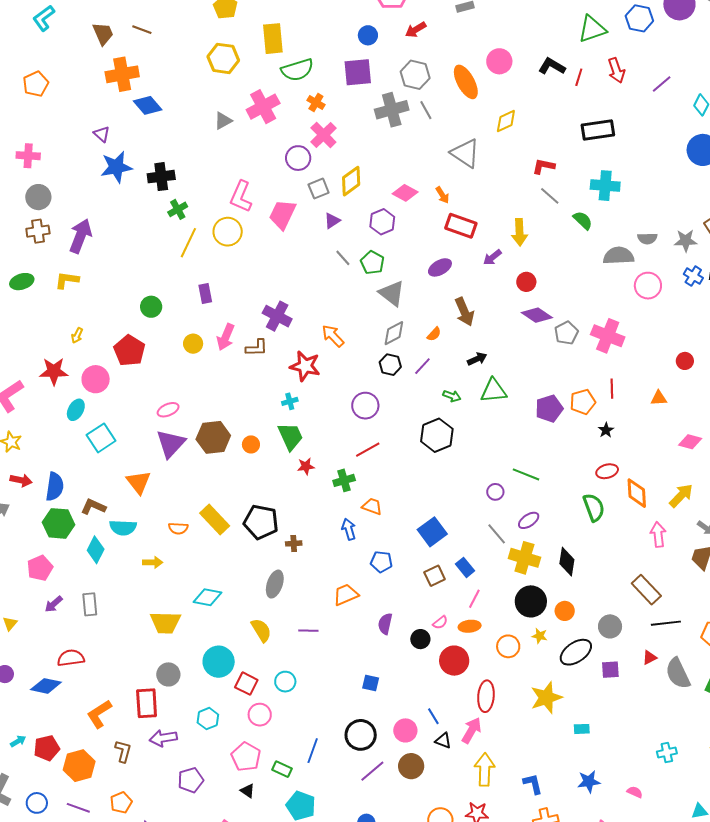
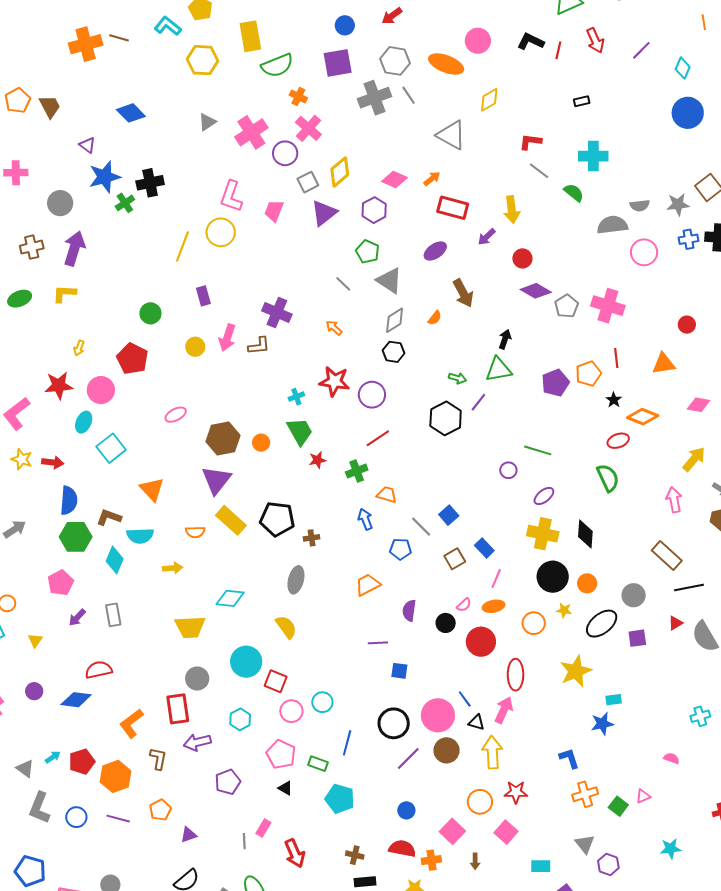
cyan L-shape: (44, 18) -> (168, 26), moved, turned 80
brown trapezoid: (103, 34) -> (50, 107), moved
orange cross: (122, 74) -> (86, 44), moved
orange ellipse: (466, 82) -> (446, 64), turned -36
pink cross: (263, 107) -> (251, 132), moved
black rectangle: (598, 130) -> (582, 101), size x0.5
orange arrow: (442, 195) -> (432, 179), turned -90
gray circle: (38, 197) -> (60, 203), moved
green cross: (178, 209) -> (125, 203), moved
pink trapezoid: (282, 214) -> (274, 211), size x0.7
purple triangle: (332, 221) -> (324, 213), size x1.6
gray line: (343, 258) -> (343, 284), moved
blue cross: (693, 276) -> (689, 239), turned -36
orange arrow: (333, 336) -> (334, 328), size x0.7
black arrow: (477, 359) -> (505, 339), moved, turned -42
red star: (305, 366) -> (334, 381), moved
purple line: (422, 366) -> (478, 402), moved
orange triangle: (659, 398) -> (664, 364), size x1.4
purple triangle: (171, 444) -> (216, 480), moved
red arrow: (21, 480) -> (53, 462), moved
orange diamond: (637, 493) -> (643, 417), moved, turned -60
blue square: (432, 532) -> (449, 515), size x0.7
gray line: (497, 534) -> (421, 527), moved
purple line: (308, 631) -> (378, 643), moved
cyan circle: (285, 682) -> (322, 702), moved
pink circle: (405, 730) -> (438, 715), size x1.4
yellow arrow: (485, 770) -> (492, 752), moved
blue star: (589, 782) -> (602, 724), moved

